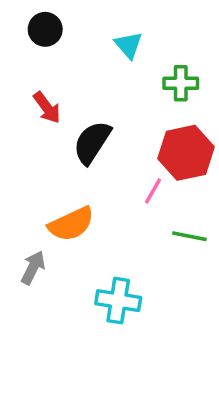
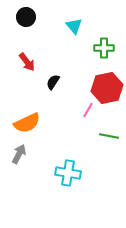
black semicircle: (92, 142) -> (53, 82), size x0.6
orange semicircle: (71, 224) -> (27, 123), moved

